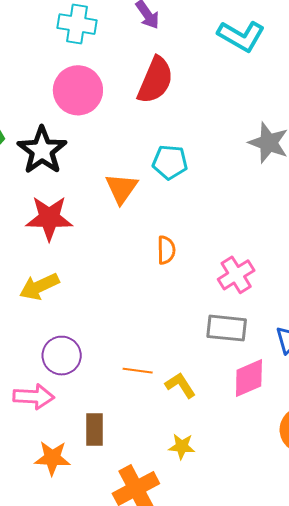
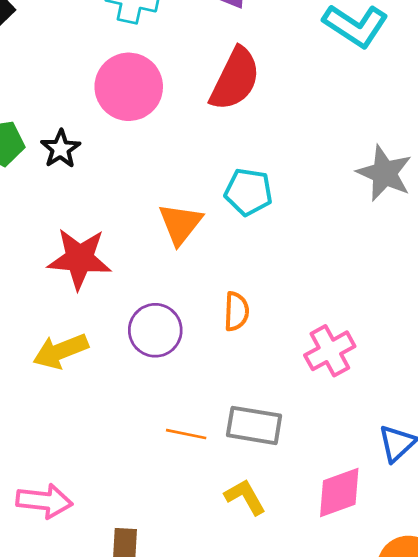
black star: (42, 150) -> (61, 149), moved, size x0.6
gray rectangle: (227, 328) -> (254, 425), moved
purple circle: (62, 356) -> (155, 330), moved
orange line: (138, 371) -> (186, 434), moved

